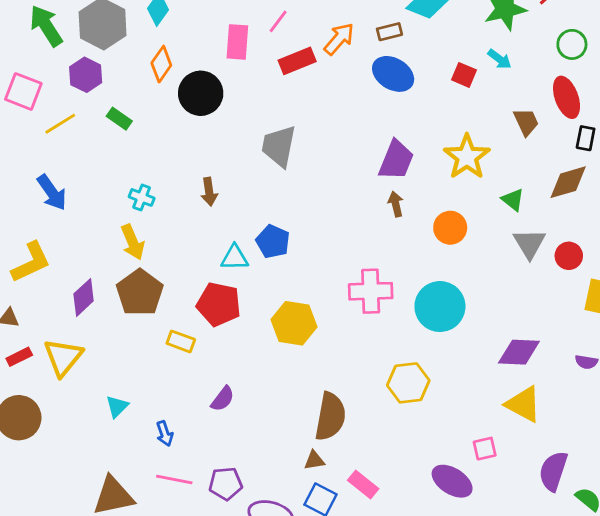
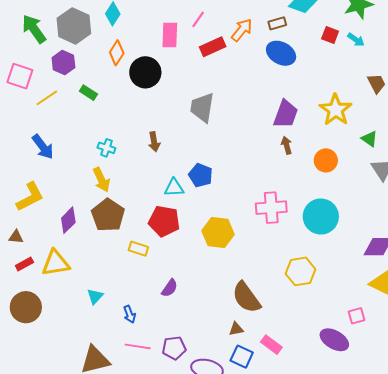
red square: (464, 75) -> (330, 35), moved
yellow triangle: (63, 357) -> (56, 263), turned 44
brown semicircle: (330, 416) -> (246, 297), turned 136

